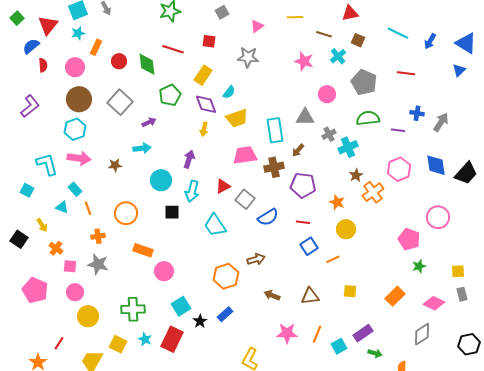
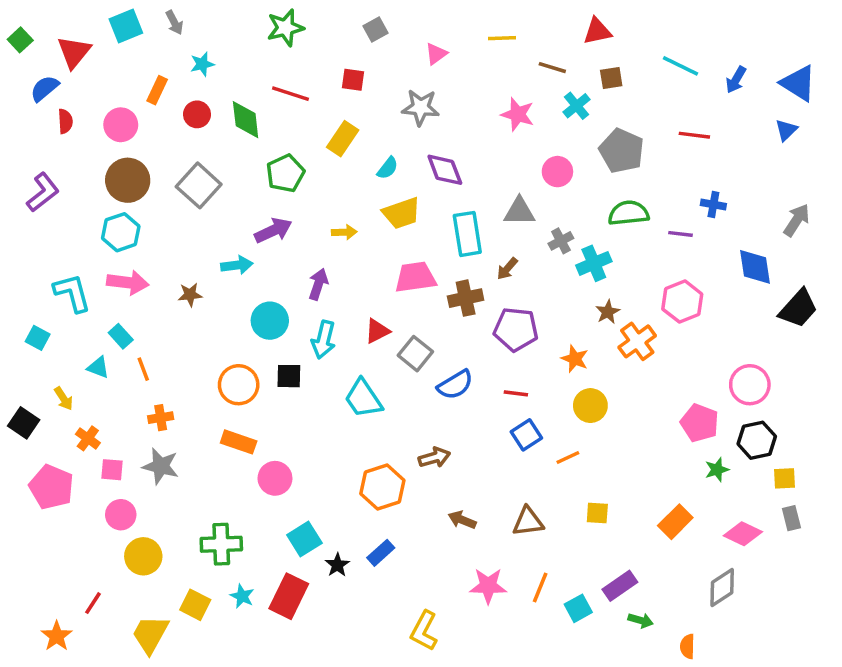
cyan star: (78, 33) -> (202, 64), moved
brown square: (358, 40) -> (611, 78), turned -32
purple diamond: (206, 104) -> (445, 170), moved
purple arrow: (149, 122) -> (273, 230), moved, size x1.5
gray arrow: (441, 122) -> (797, 220), moved
yellow arrow: (204, 129) -> (344, 232), turned -104
blue diamond: (436, 165) -> (755, 267), moved
orange circle: (126, 213) -> (239, 385), moved
pink pentagon: (35, 290) -> (51, 487), moved
black hexagon: (469, 344) -> (757, 440), moved

